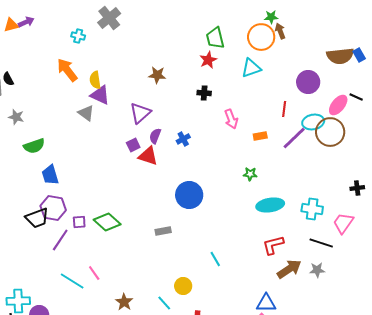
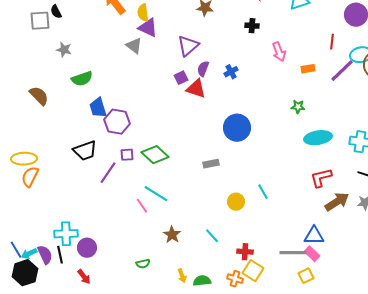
purple hexagon: (53, 208) -> (117, 122), moved
cyan line: (72, 281) -> (156, 194), moved
yellow circle: (183, 286) -> (236, 202), moved

